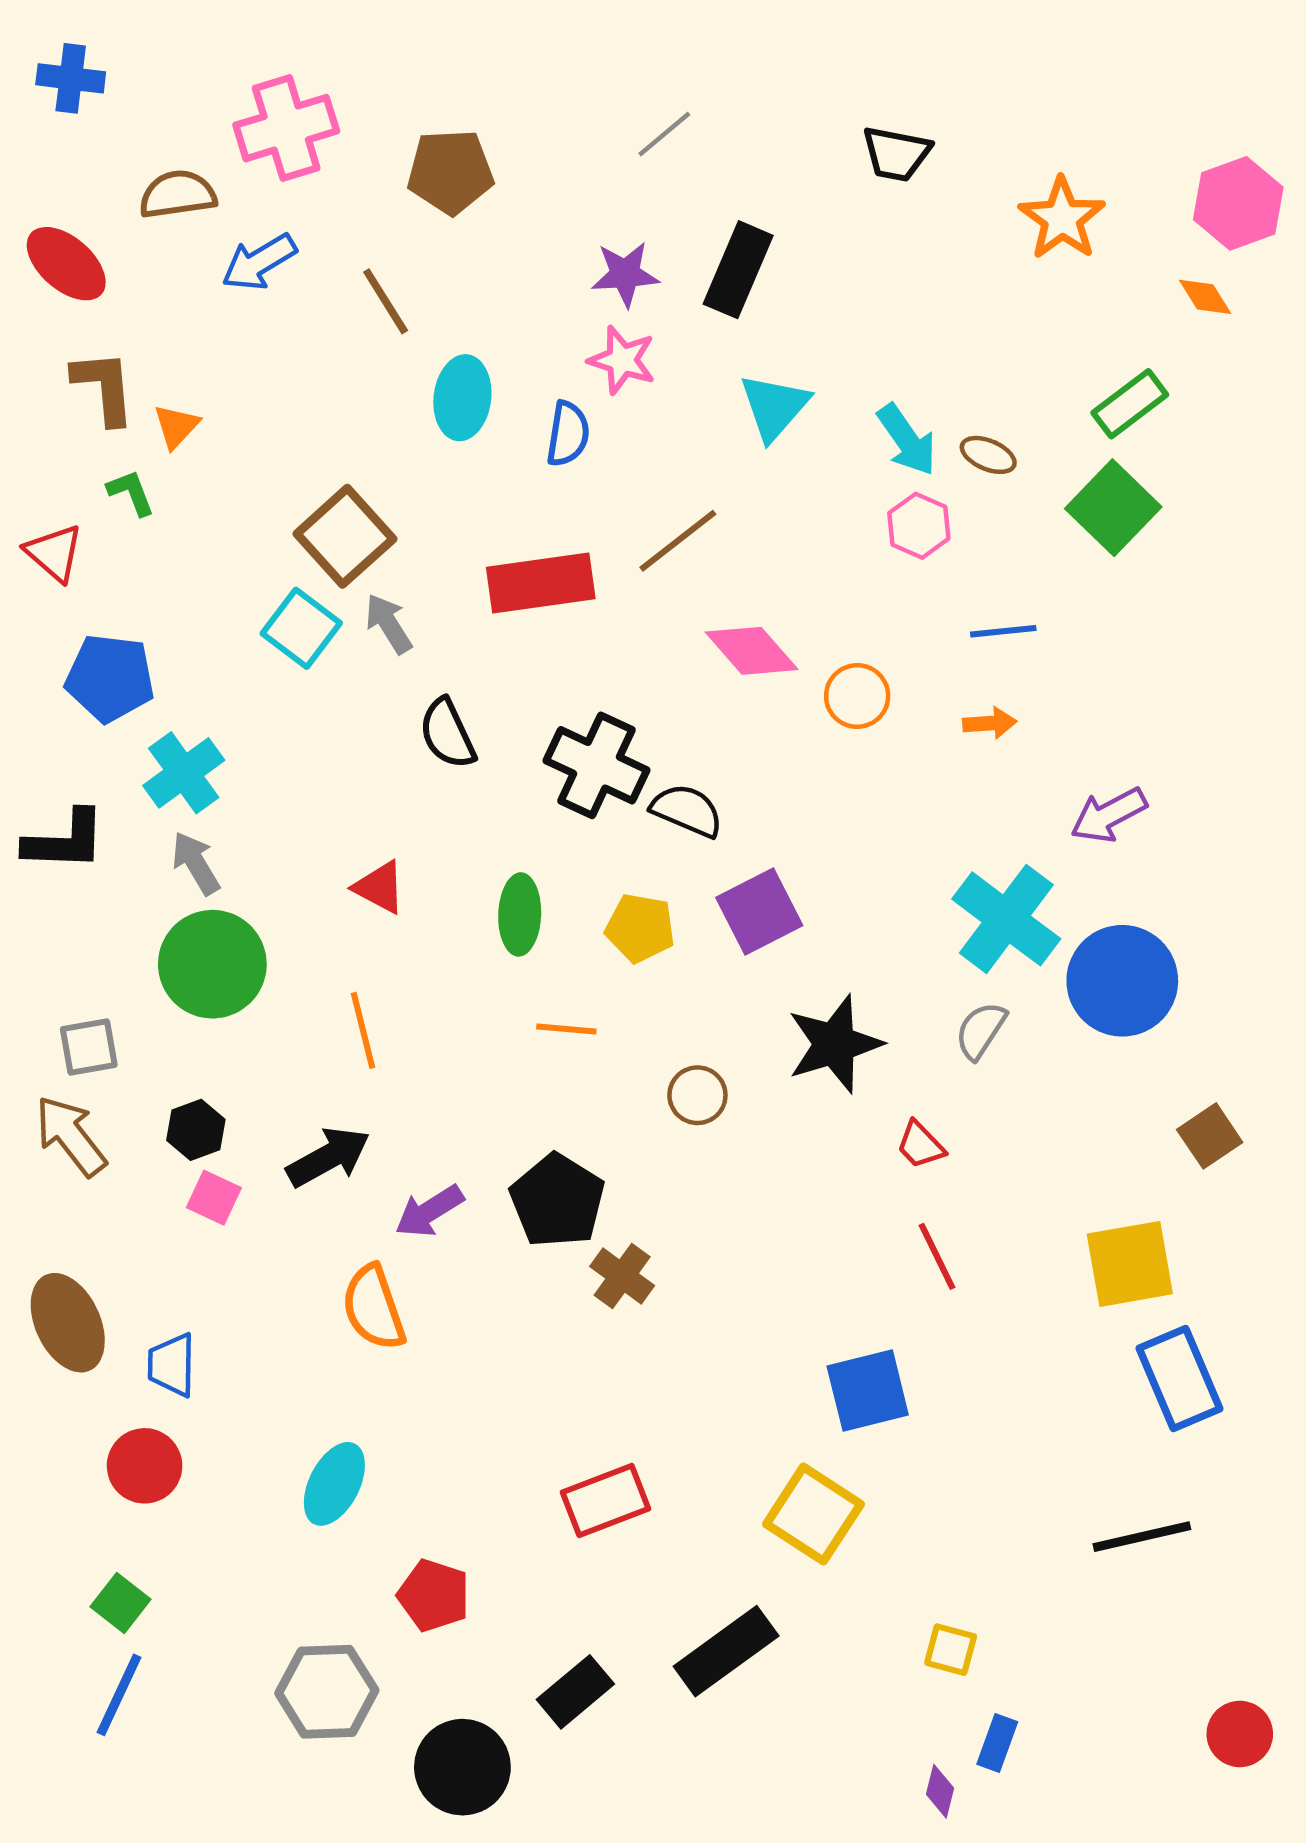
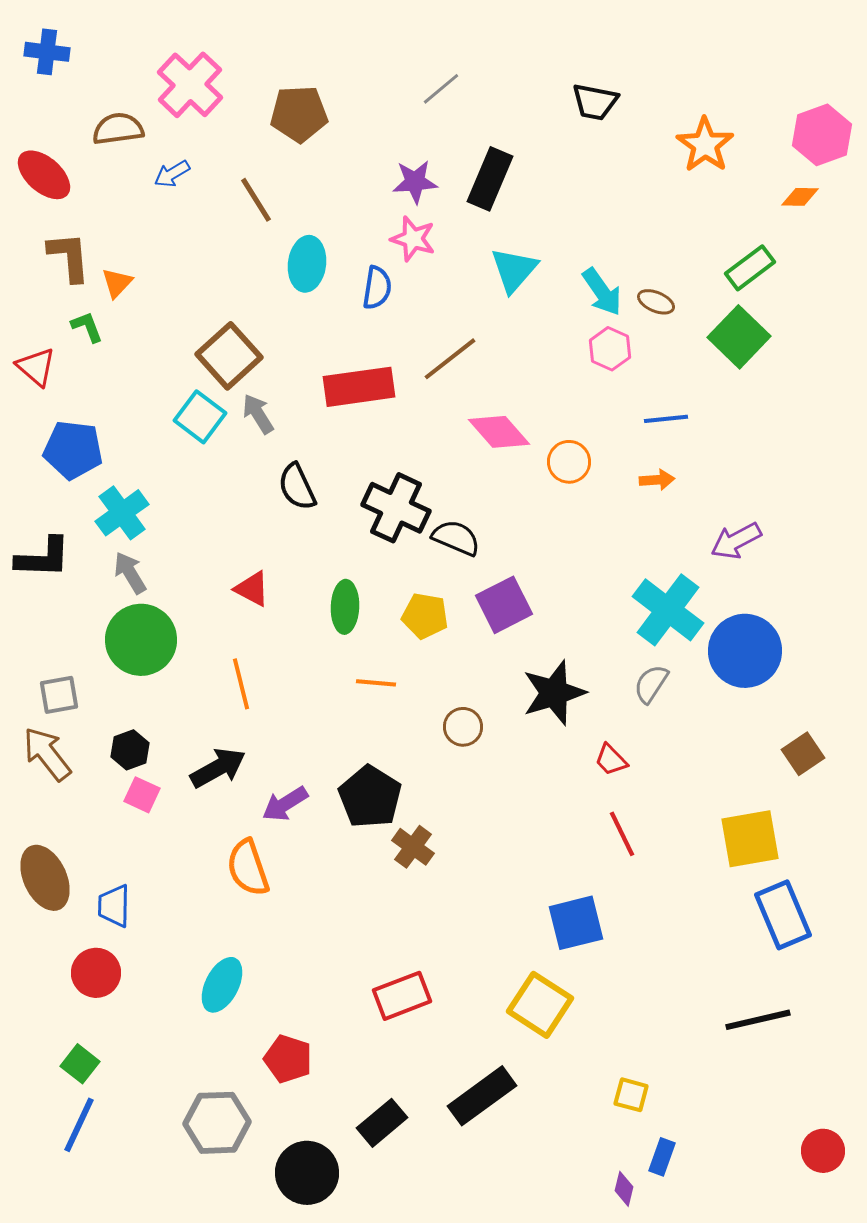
pink cross: (286, 128) -> (190, 85), turned -30
blue arrow: (259, 262) -> (172, 174), size x0.7
orange diamond: (1205, 297) -> (800, 197), turned -57

